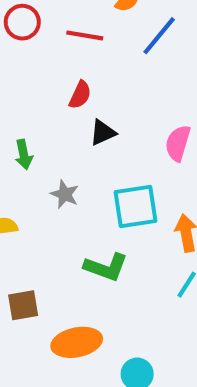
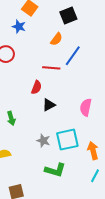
red line: (85, 35) -> (51, 68), moved
gray star: (65, 194) -> (43, 141), moved

